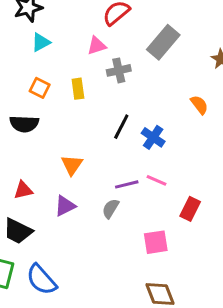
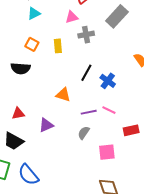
orange triangle: (72, 165) -> (63, 95), moved, turned -49
gray semicircle: (111, 209) -> (84, 133), moved
red rectangle: (190, 209) -> (131, 130), turned 49

